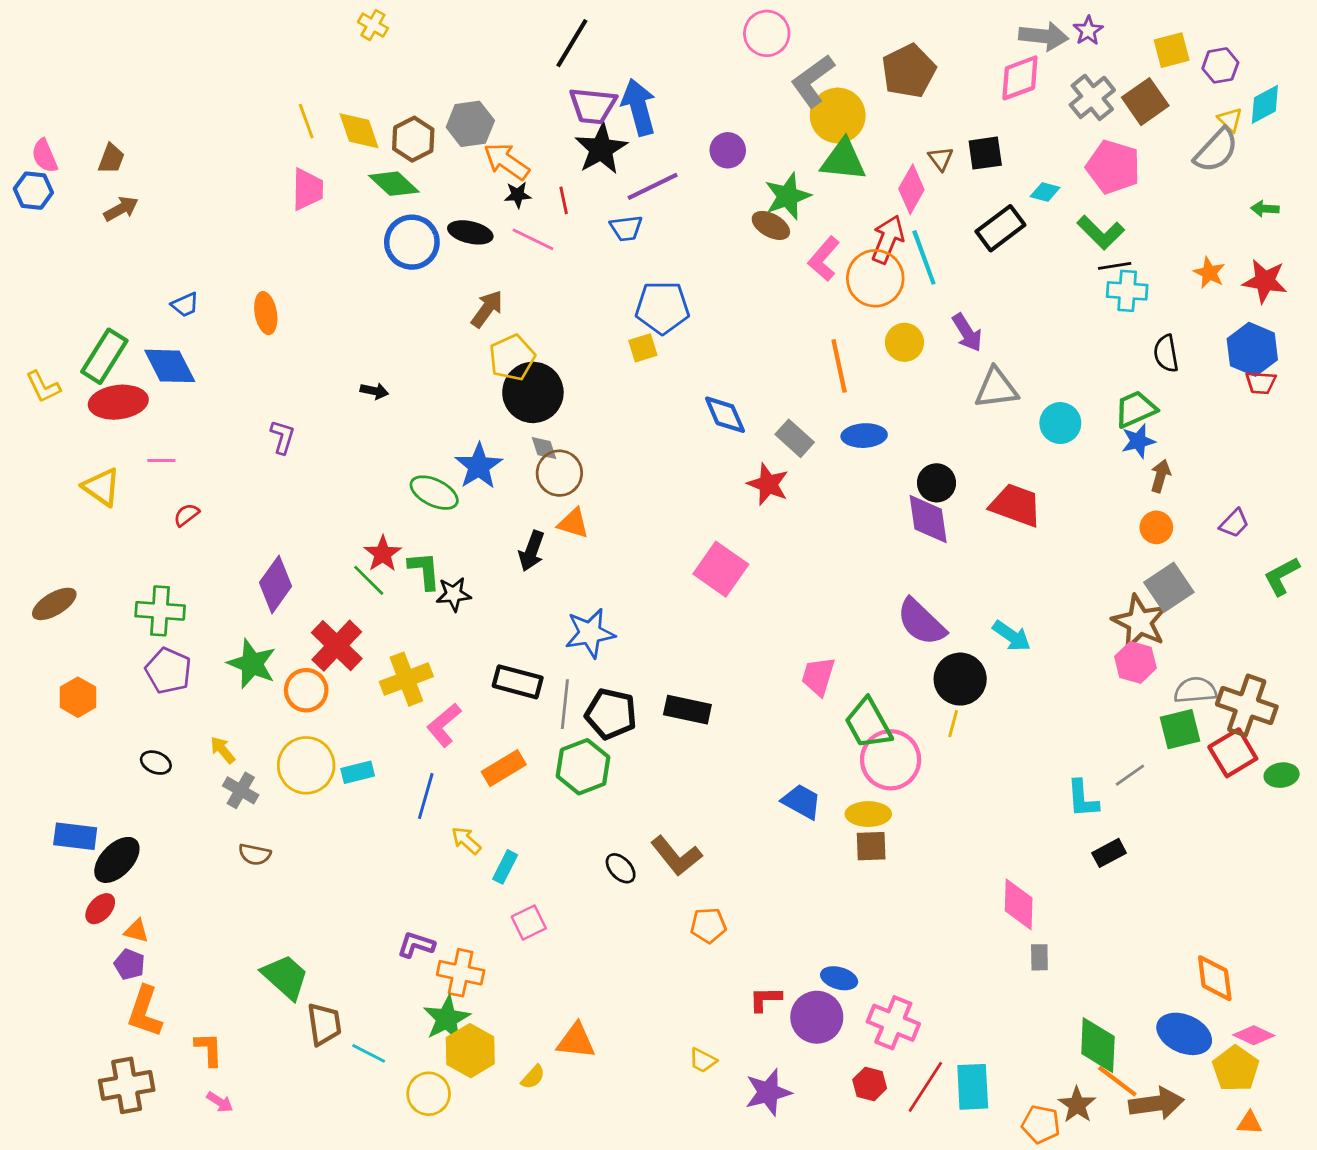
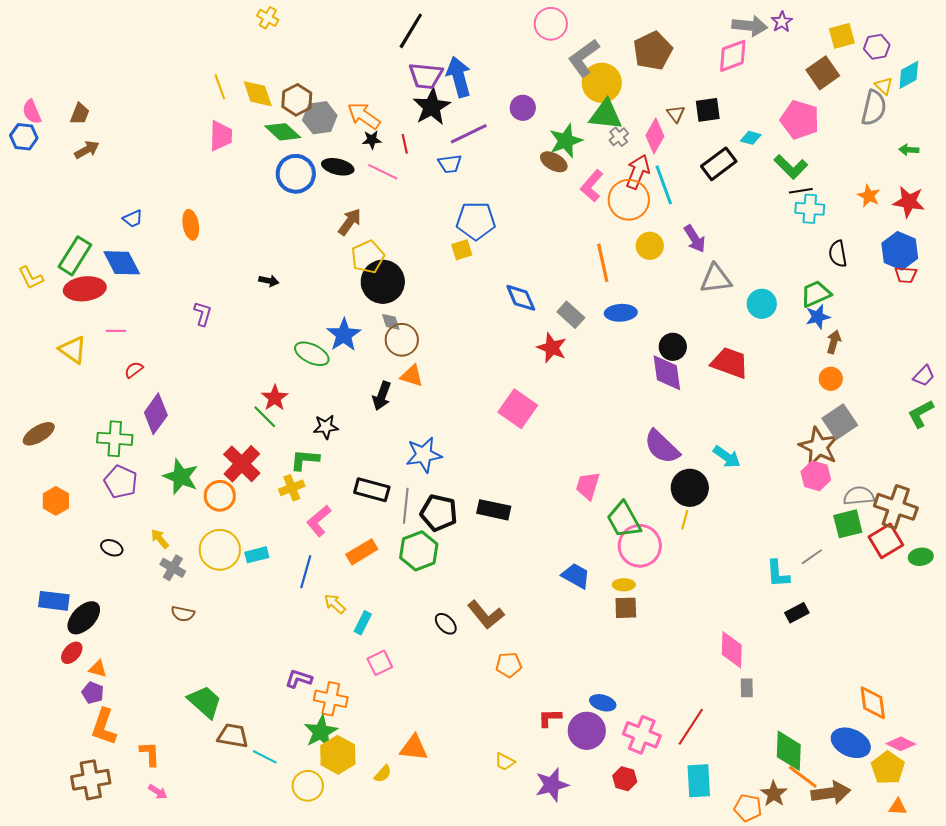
gray cross: (1092, 97) -> (619, 137), moved, size x0.6
gray hexagon: (470, 124) -> (320, 118), moved
gray semicircle: (1216, 150) -> (874, 108), turned -30
purple trapezoid: (1234, 523) -> (924, 376), moved
green L-shape: (424, 571) -> (305, 460), moved, turned -80
purple diamond: (276, 584) -> (156, 414), moved
yellow cross: (406, 679) -> (292, 488), size x0.7
yellow ellipse: (868, 814) -> (624, 585), size x0.7
brown trapezoid: (324, 1024) -> (233, 736), turned -72
red line: (925, 1087) -> (691, 727), moved

